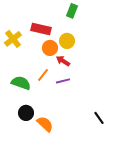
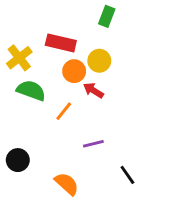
purple line: (63, 81) -> (93, 144), moved
green semicircle: (21, 83) -> (31, 90), moved
black circle: (26, 113) -> (18, 160), moved
black line: (99, 118) -> (127, 175), moved

